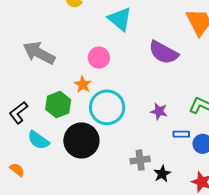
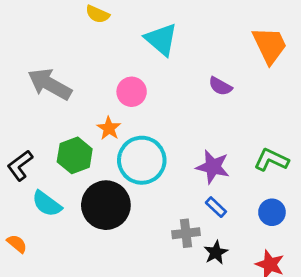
purple semicircle: (163, 53) -> (220, 86), size x0.6
purple star: (159, 111) -> (213, 167), size x1.4
blue rectangle: (181, 134) -> (216, 207), moved, turned 42

